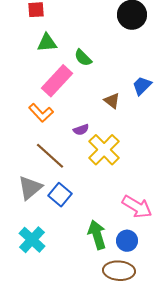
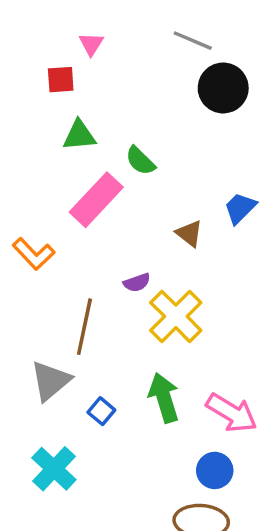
orange L-shape: (41, 113) -> (34, 254), moved
brown line: (50, 156) -> (84, 327), turned 60
blue square: (60, 195) -> (101, 411), moved, size x0.7
green arrow: (97, 235) -> (164, 398), moved

